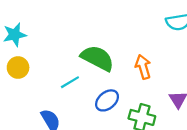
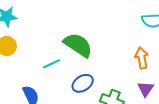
orange arrow: (143, 67) -> (142, 58), moved

